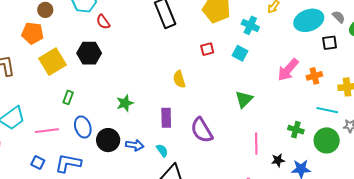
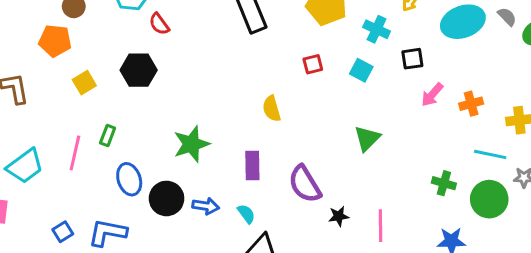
black square: (330, 43) -> (412, 59), moved
yellow square: (52, 62) -> (84, 83), size x0.6
pink arrow: (288, 70) -> (432, 95), size x0.7
green star: (125, 103) -> (191, 144), size x1.4
pink line: (47, 131) -> (75, 153), moved, turned -70
pink line: (256, 144) -> (381, 226), moved
black star: (278, 160) -> (339, 216), moved
blue square: (38, 163) -> (63, 232), turned 32

